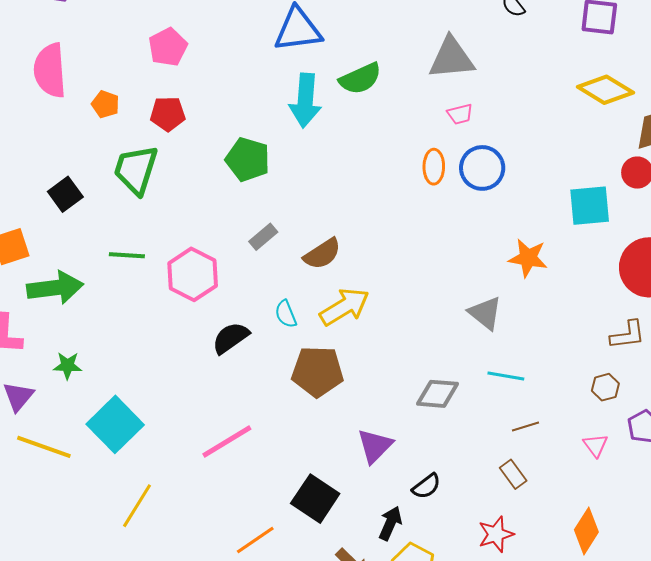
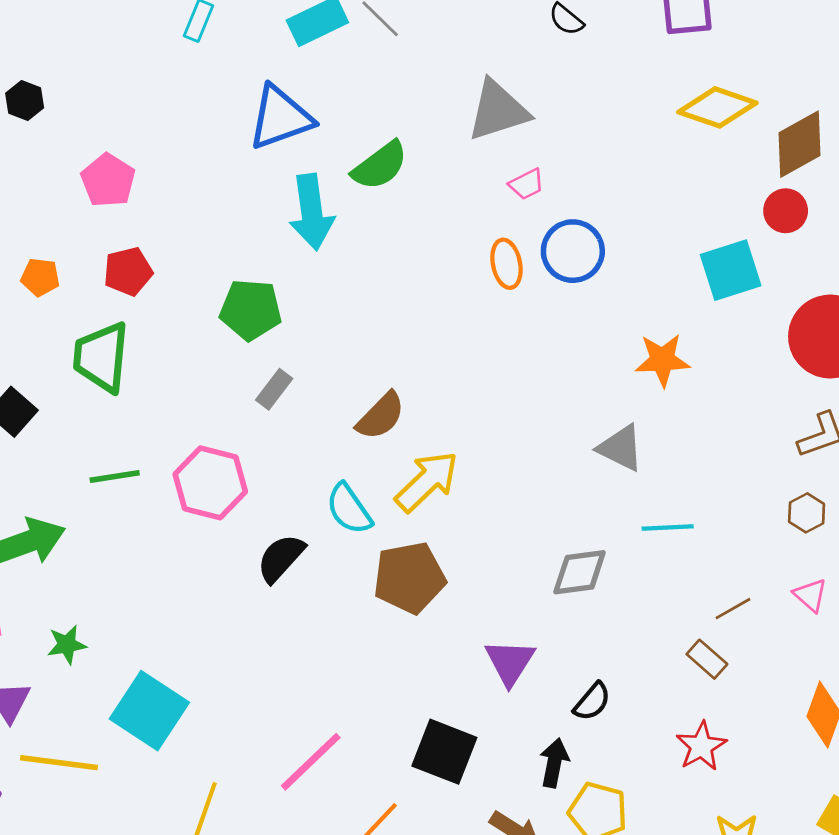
gray rectangle: (263, 237) -> (274, 389), moved
cyan semicircle: (286, 314) -> (349, 509), size x1.4
brown line: (526, 427) -> (733, 609), moved
pink line: (227, 442) -> (311, 762), moved

